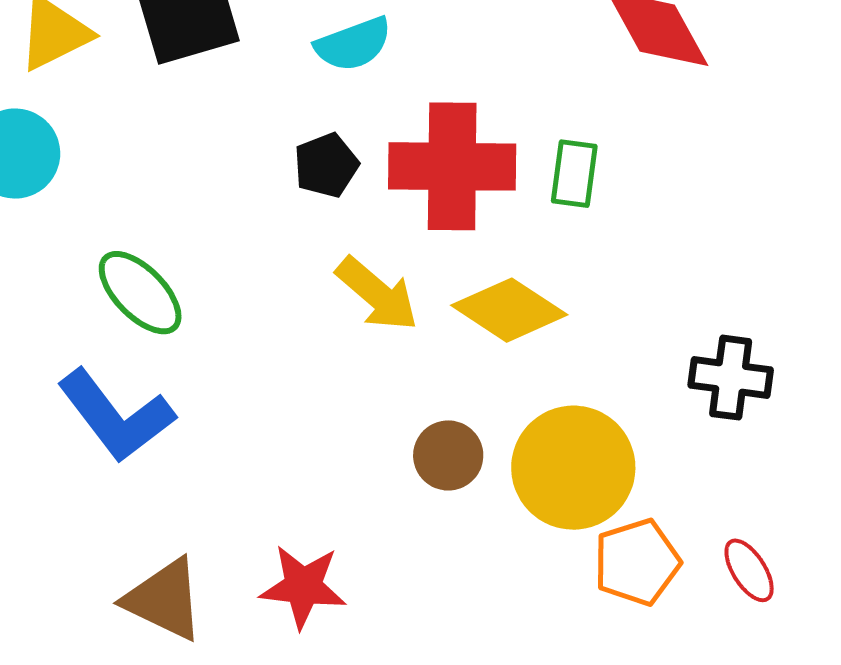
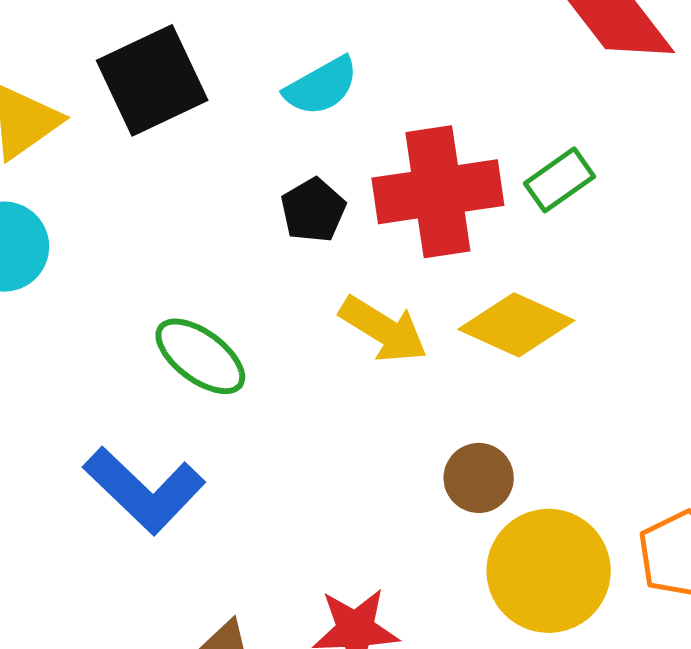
green rectangle: (574, 174) -> (560, 180), turned 56
green ellipse: (140, 293) -> (200, 356), moved
yellow circle: (573, 468) -> (549, 571), moved

